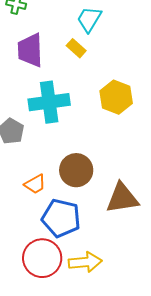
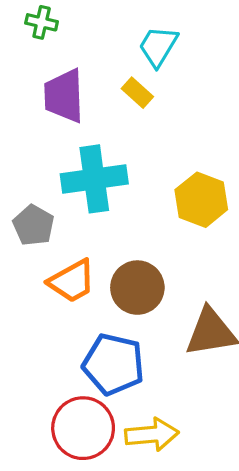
yellow hexagon: (116, 97) -> (201, 200), moved
orange trapezoid: (35, 184) -> (72, 281), moved, size x1.4

